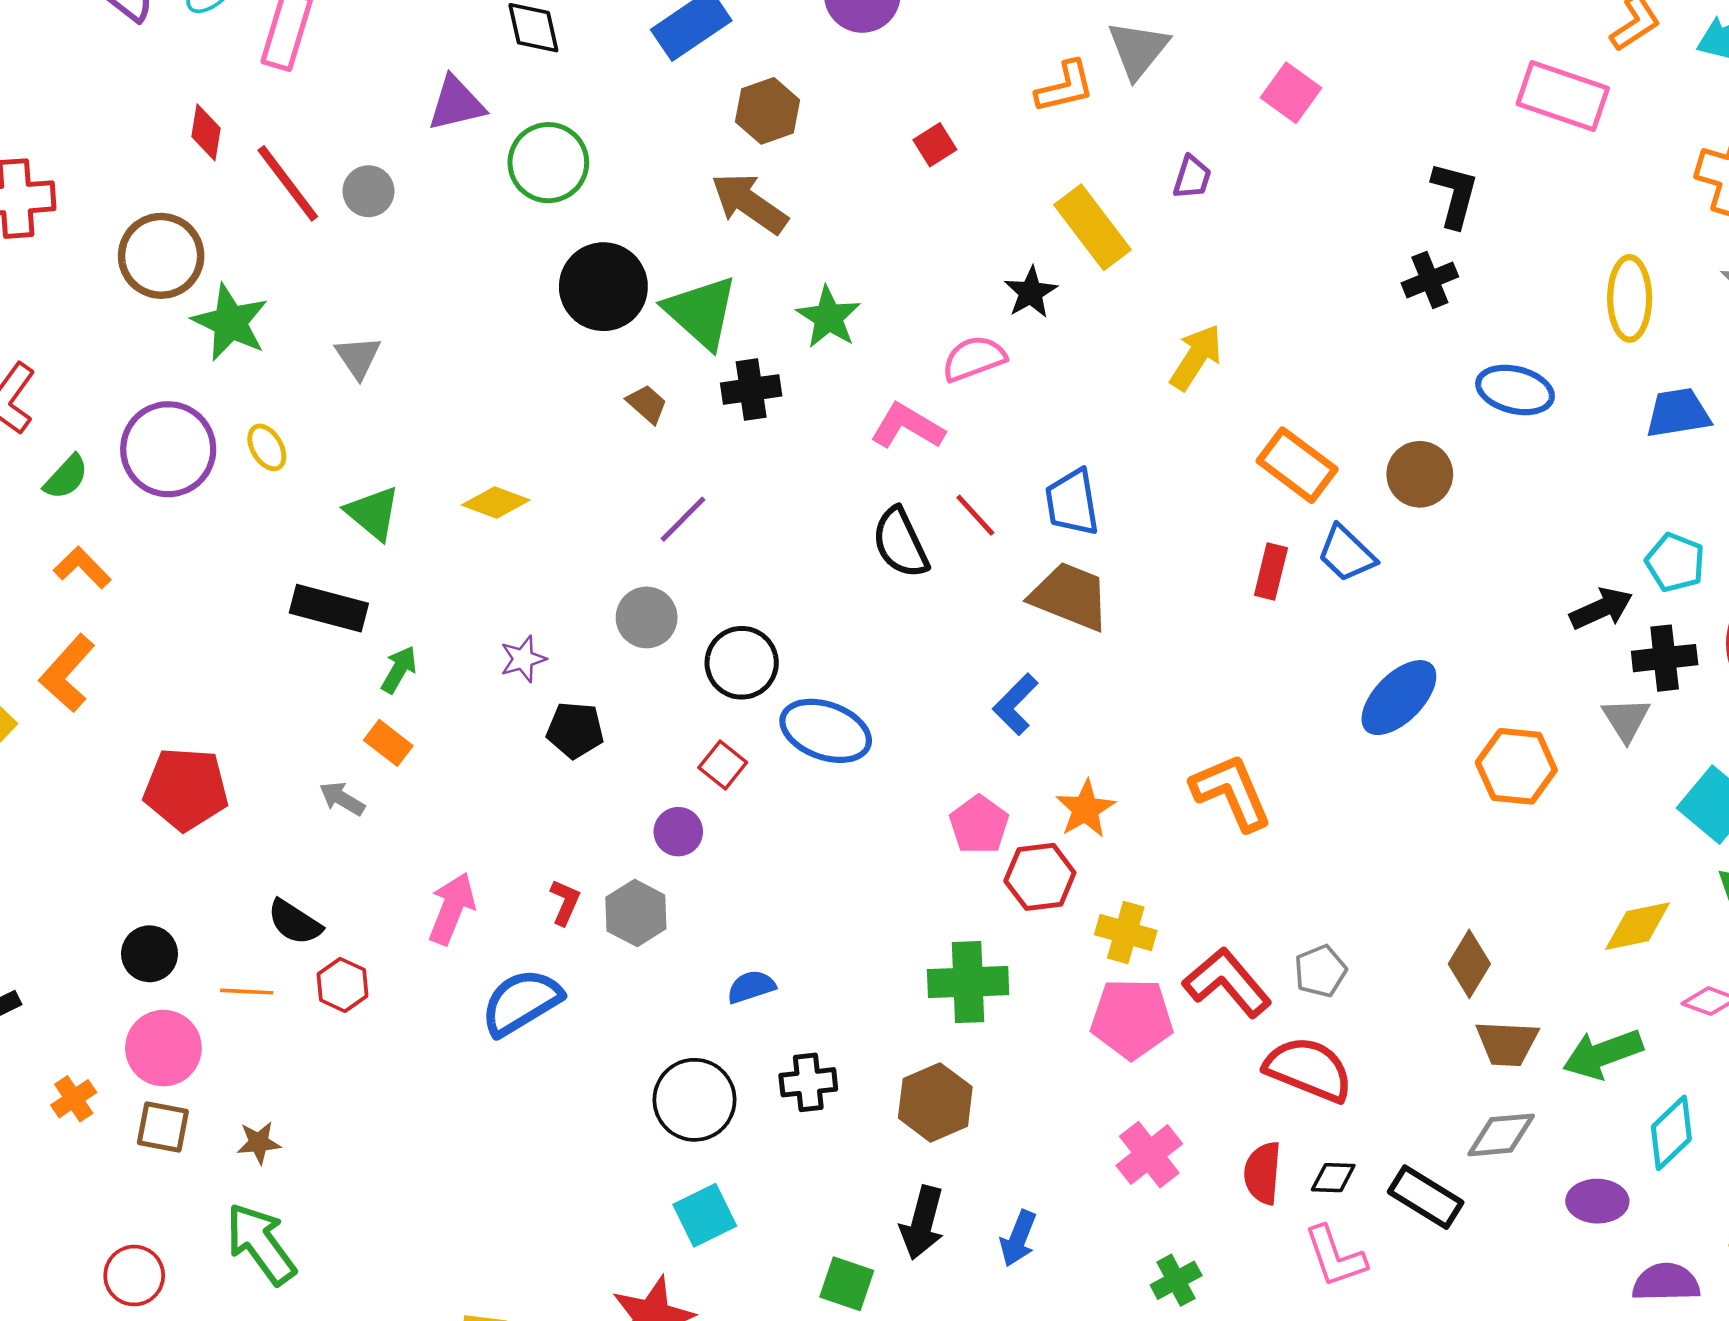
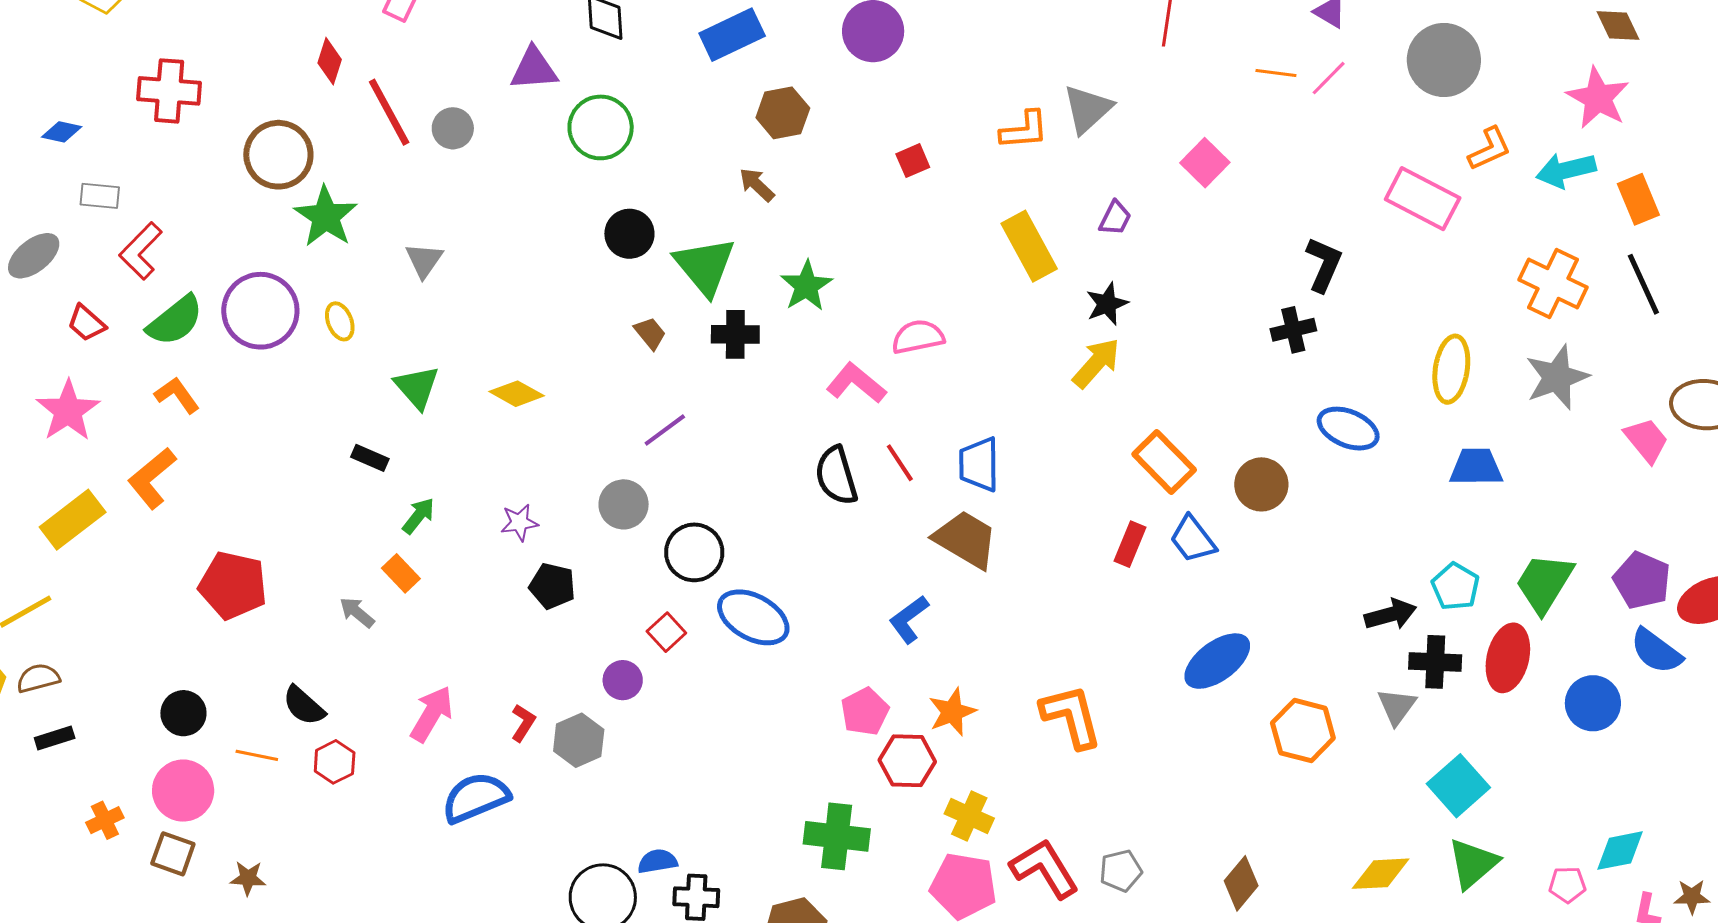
brown arrow: (749, 203) -> (757, 185), size x0.6
black circle: (603, 287) -> (629, 234), size x0.7
black star: (1031, 292) -> (1107, 304), moved
green semicircle: (66, 477) -> (175, 321), size x1.5
black rectangle: (329, 608) -> (370, 458), size x0.6
blue semicircle: (751, 987) -> (657, 861), moved

